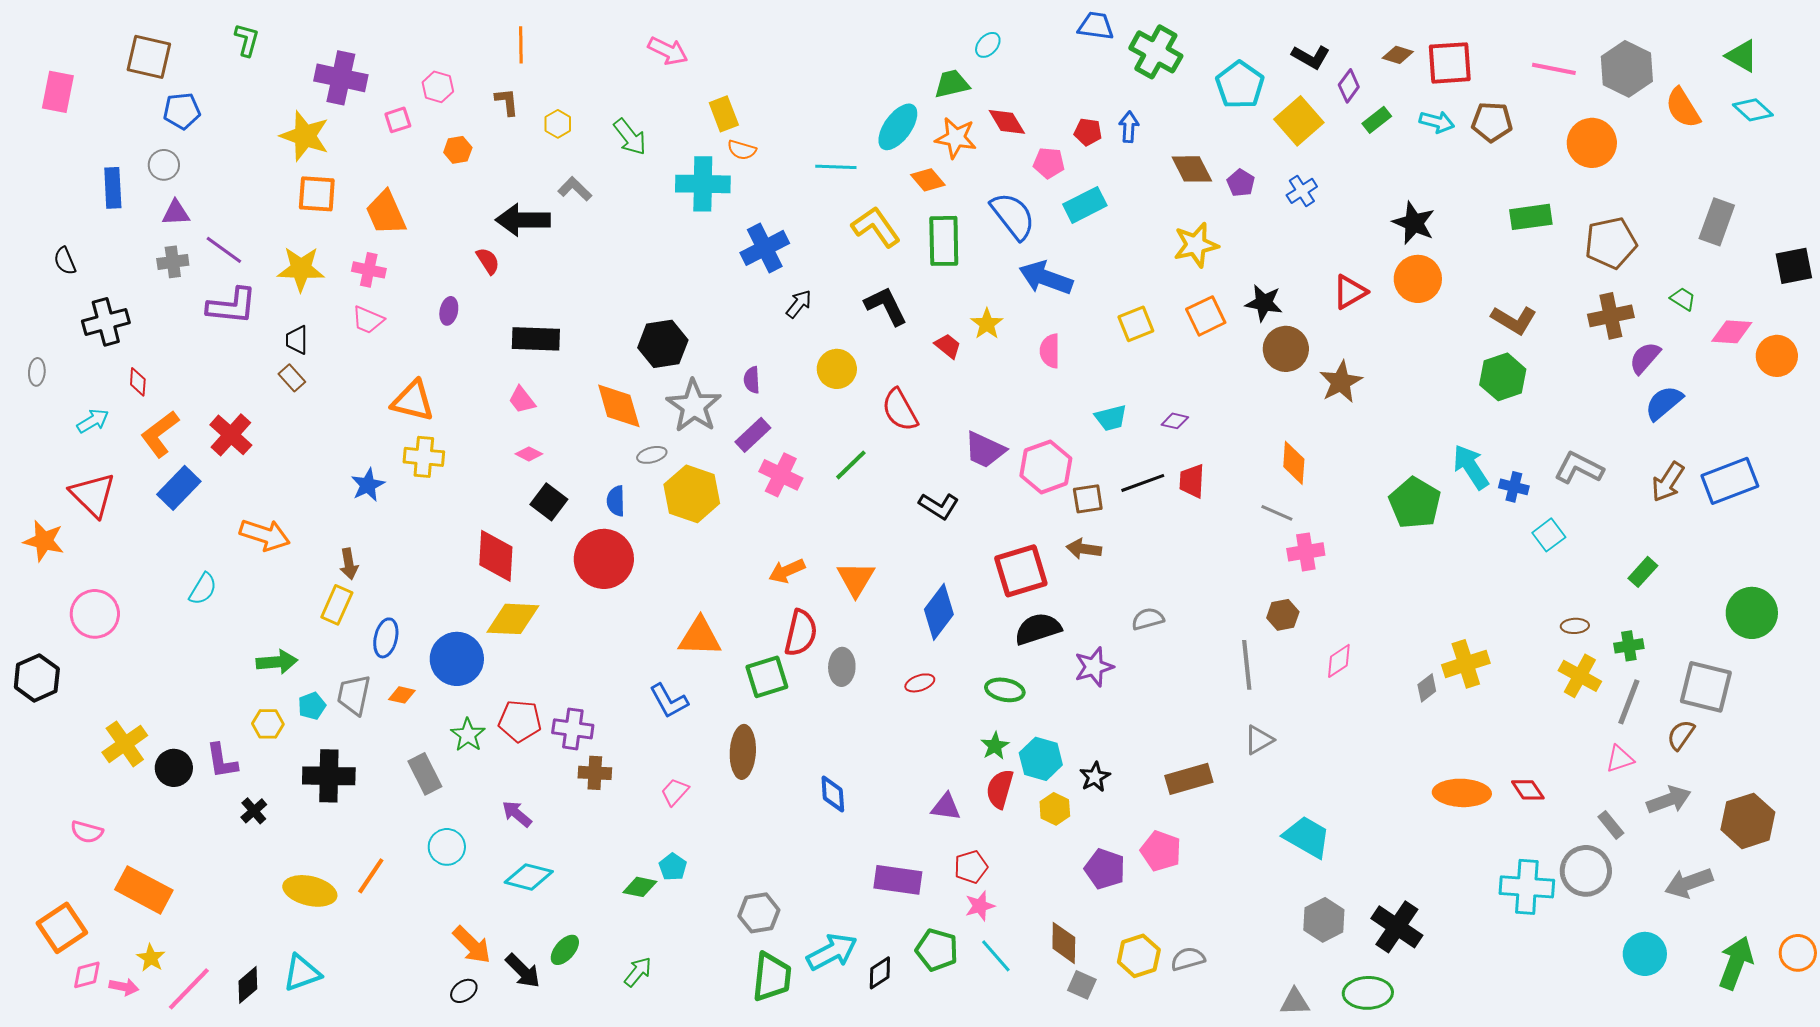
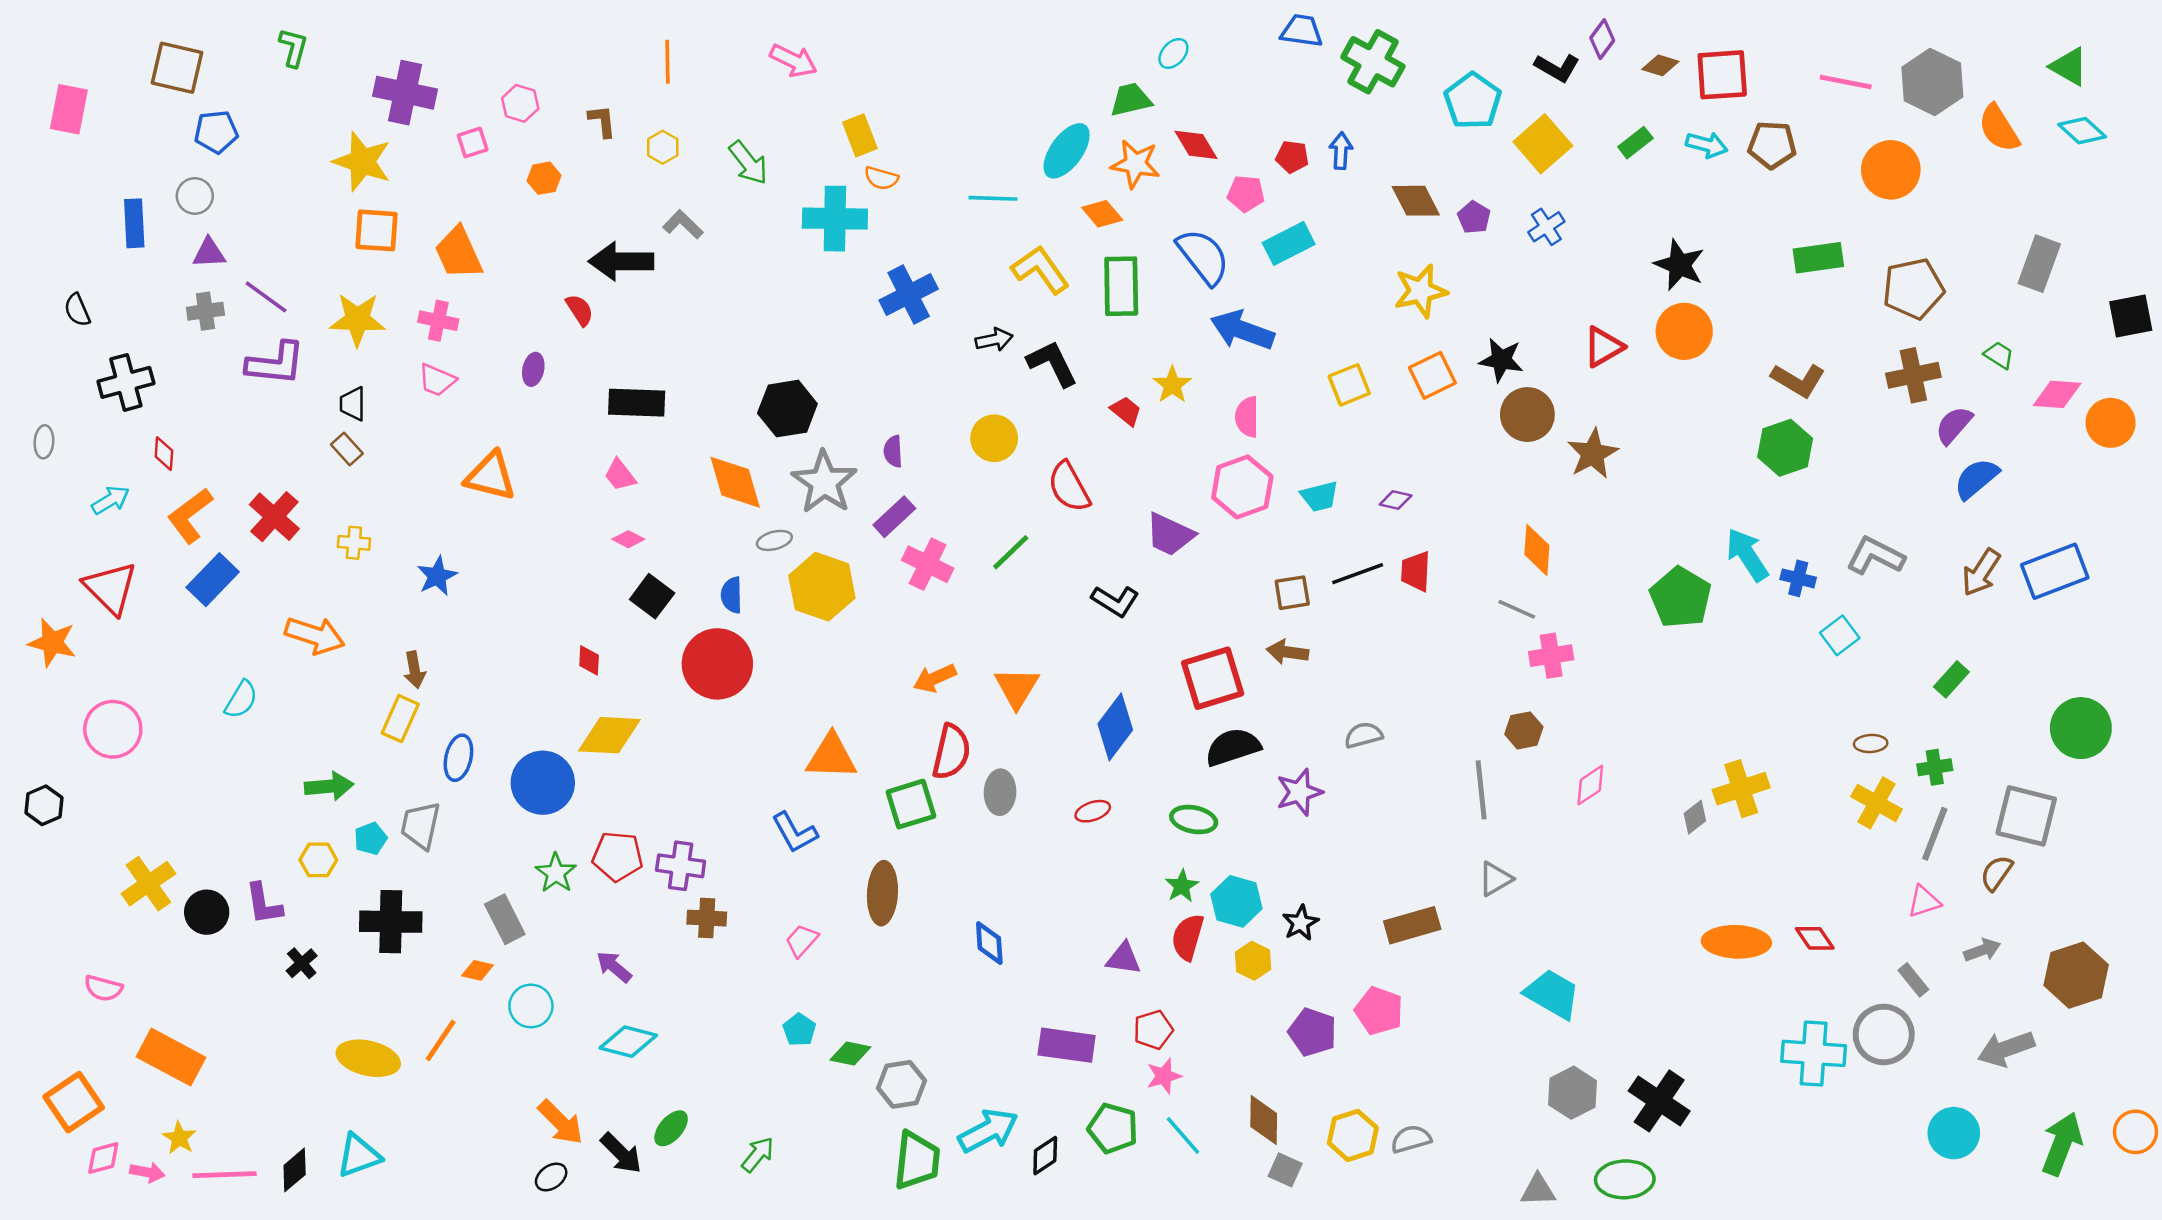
orange line: (521, 45) -> (667, 62), moved
purple diamond: (1349, 86) -> (1602, 39), moved
black arrow: (799, 304) -> (994, 340), moved, turned 40
yellow cross: (424, 457) -> (354, 543), moved, size x0.7
pink hexagon: (1046, 467) -> (1242, 487), moved
red diamond: (496, 556) -> (589, 660), size x0.5
black hexagon: (37, 678) -> (44, 805), size x0.7
orange diamond: (402, 695) -> (477, 970), moved
gray arrow: (1669, 800) -> (1982, 950), size x0.7
green diamond: (640, 887) -> (850, 1053), moved
pink line: (189, 989) -> (224, 1175), turned 44

